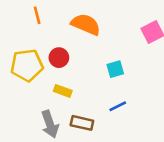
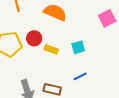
yellow rectangle: (63, 91) -> (51, 49), moved

